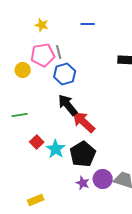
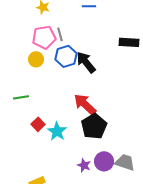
yellow circle: (23, 70) -> (36, 59), moved
black arrow: (68, 105) -> (86, 62), moved
black pentagon: (83, 154) -> (94, 126), moved

